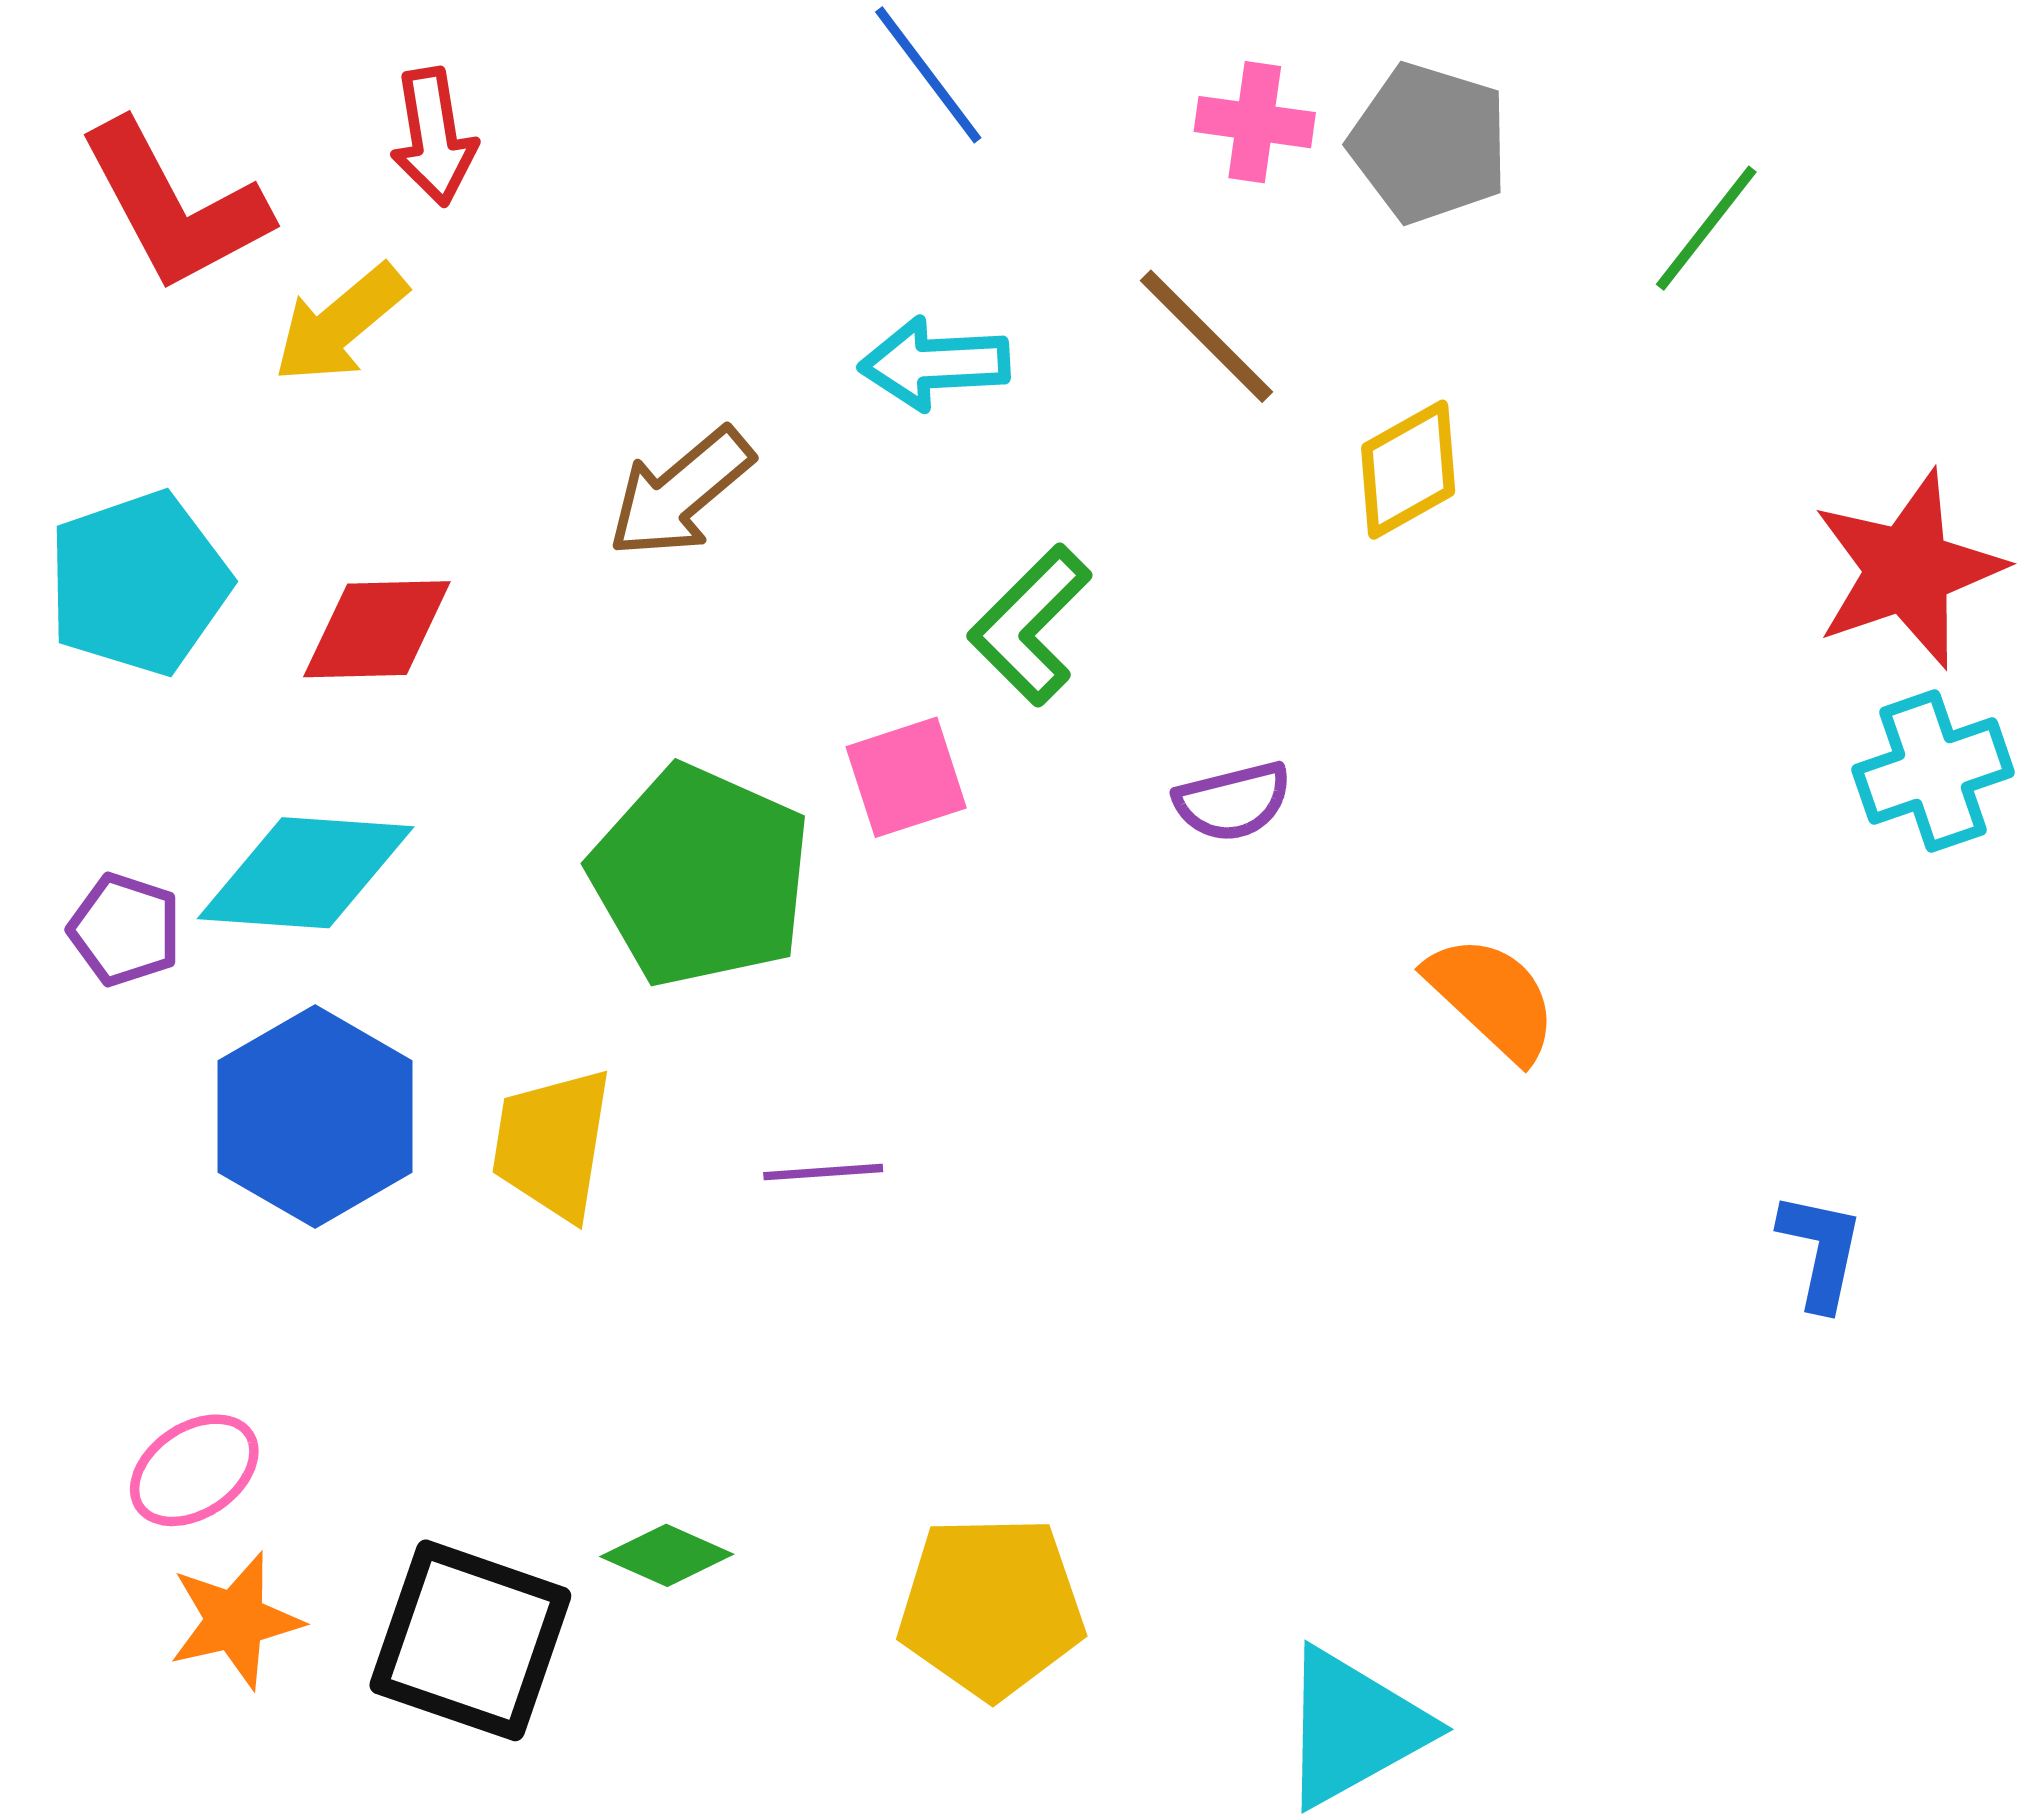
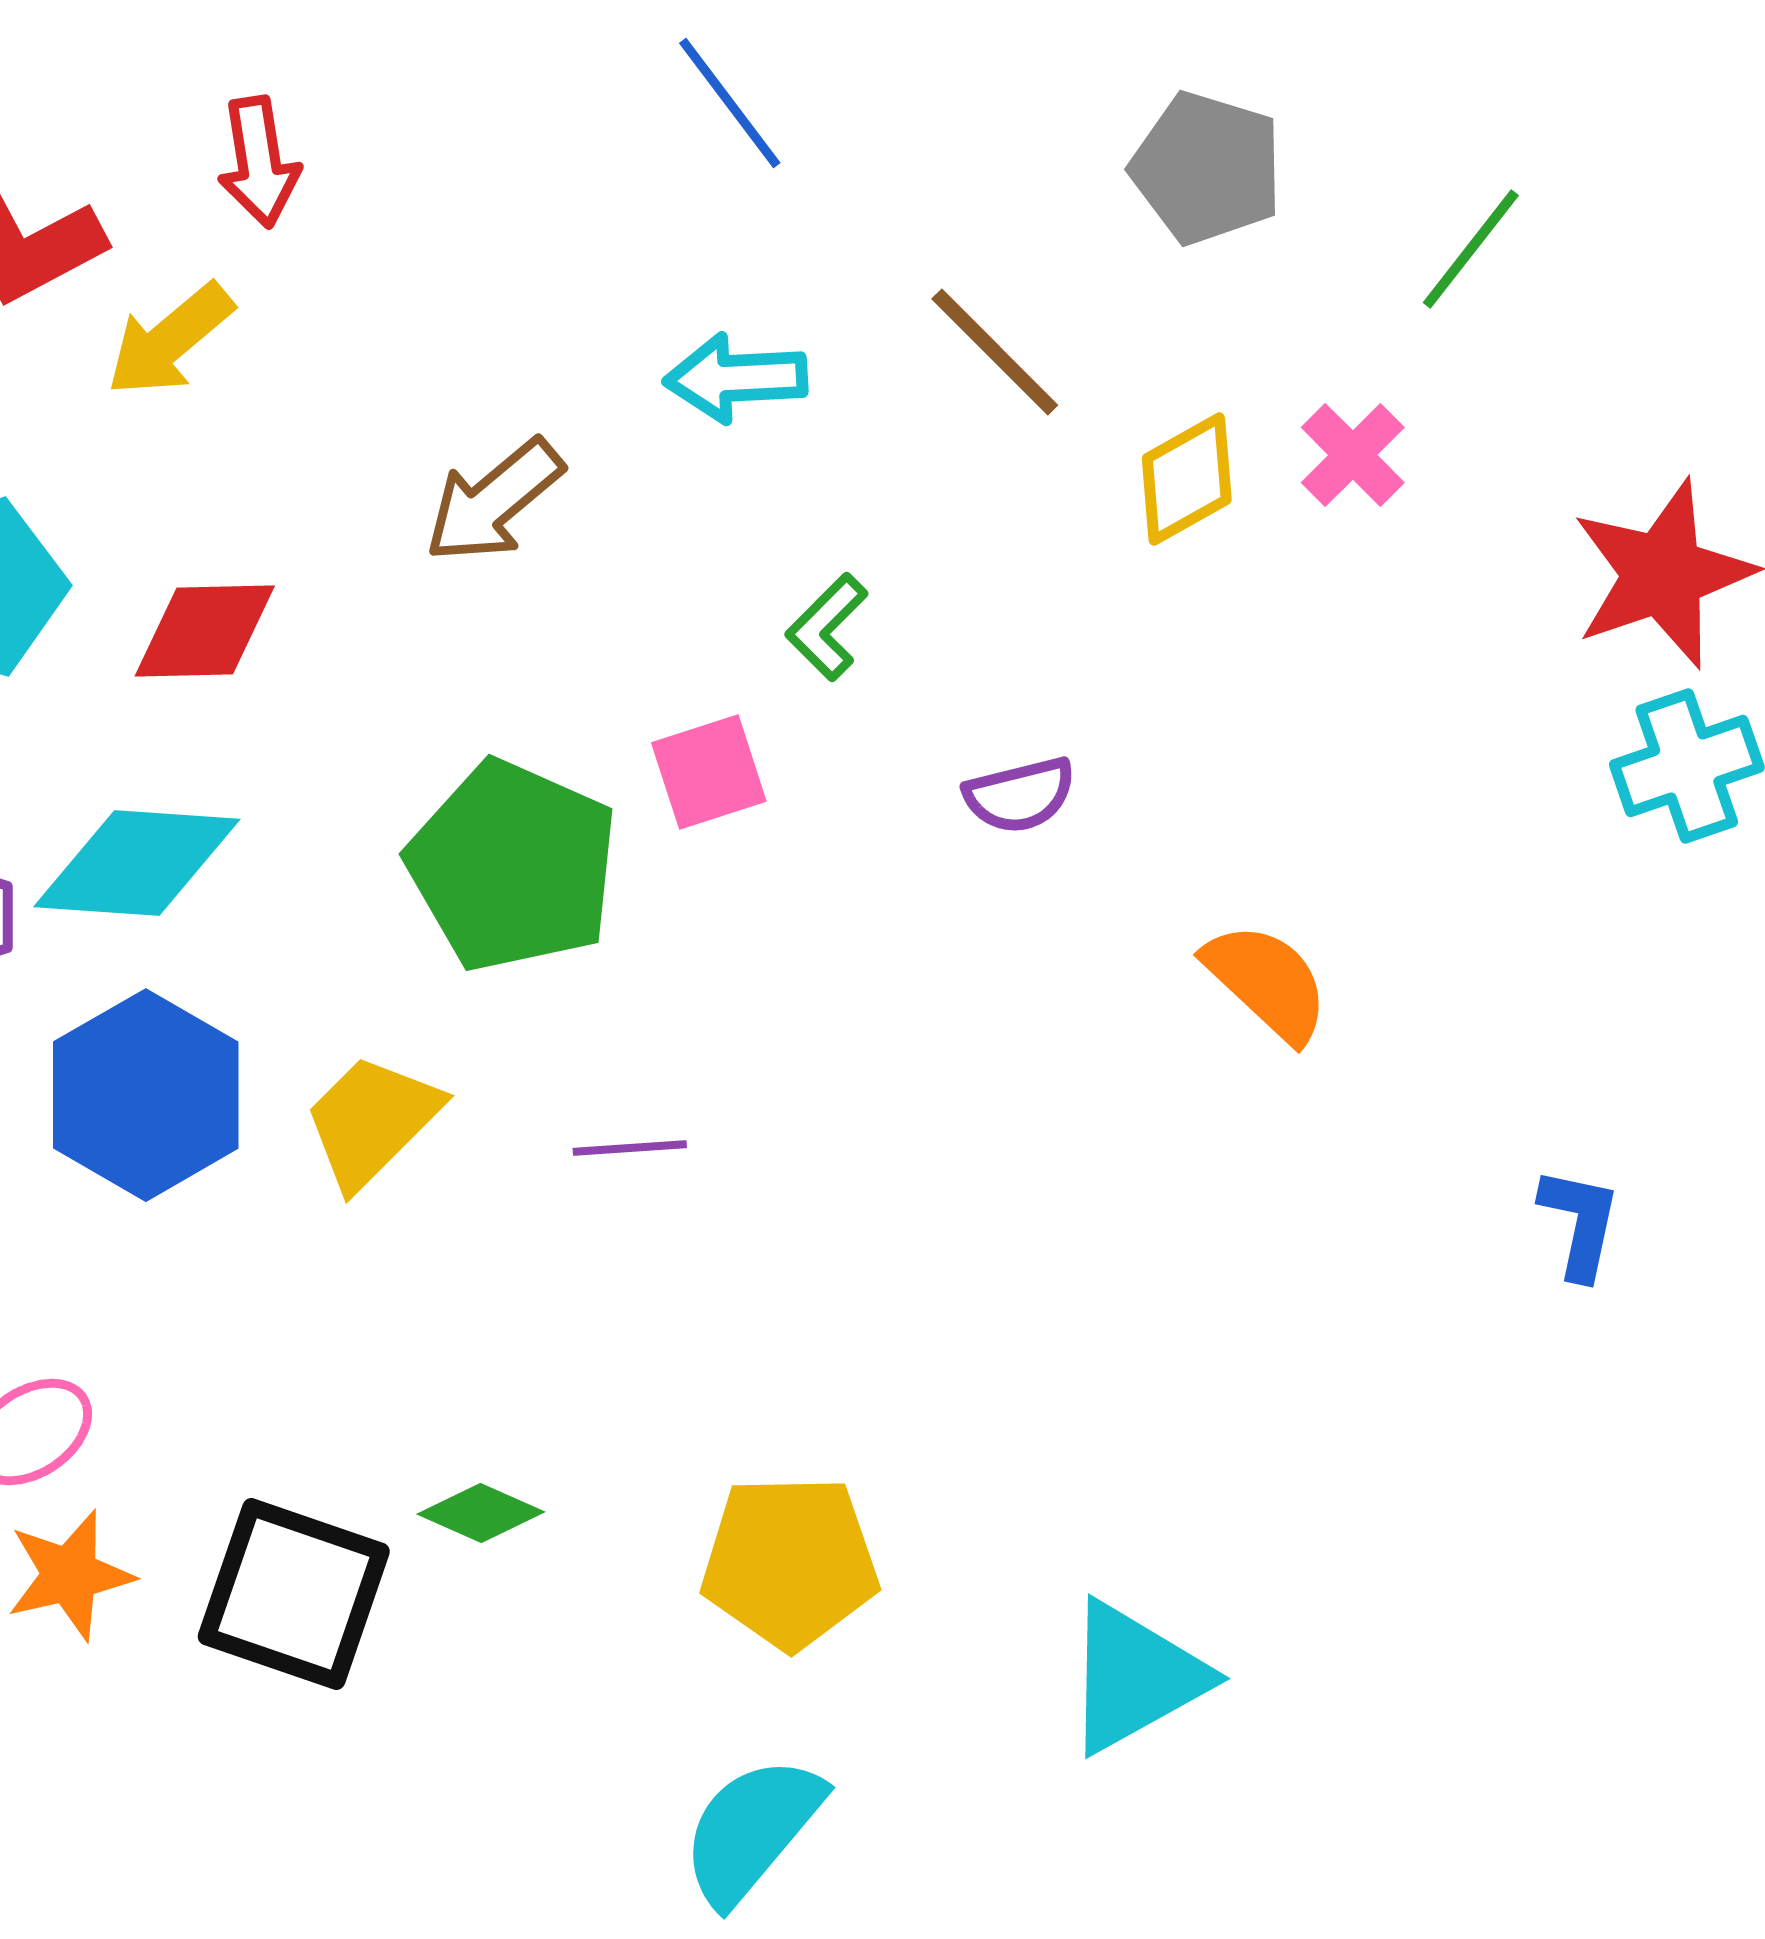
pink cross: (1255, 122) -> (1353, 455), moved, turned 37
green L-shape: (1030, 625) -> (827, 627), size x0.7
yellow trapezoid: (552, 1144) -> (372, 1121), turned 36

